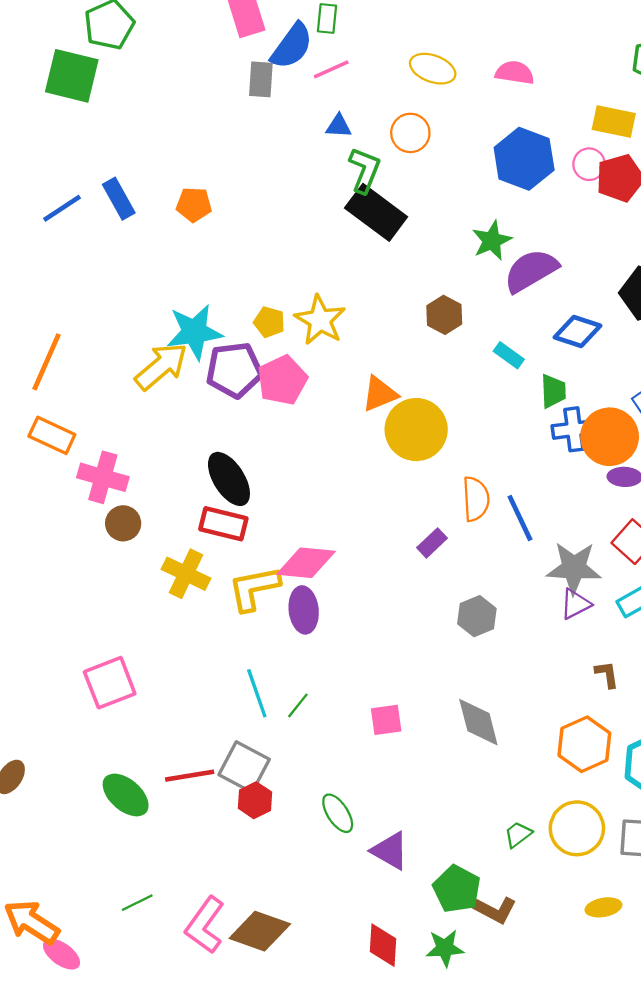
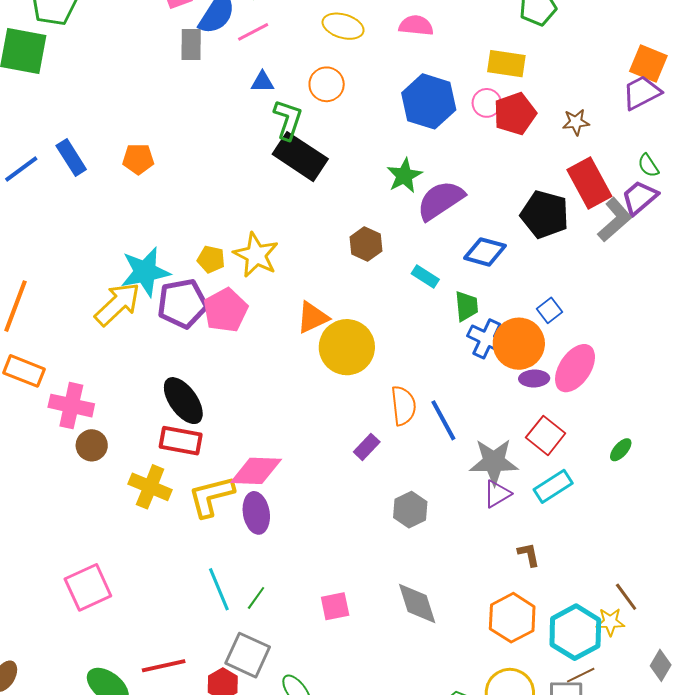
blue cross: (574, 429) -> (487, 339), turned 36
gray square: (244, 767) -> (248, 655), moved

